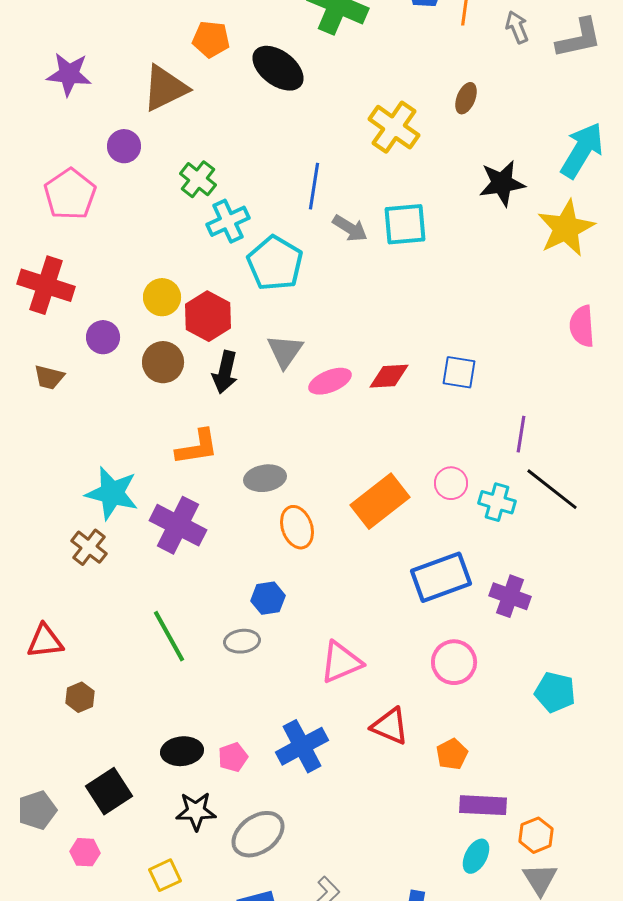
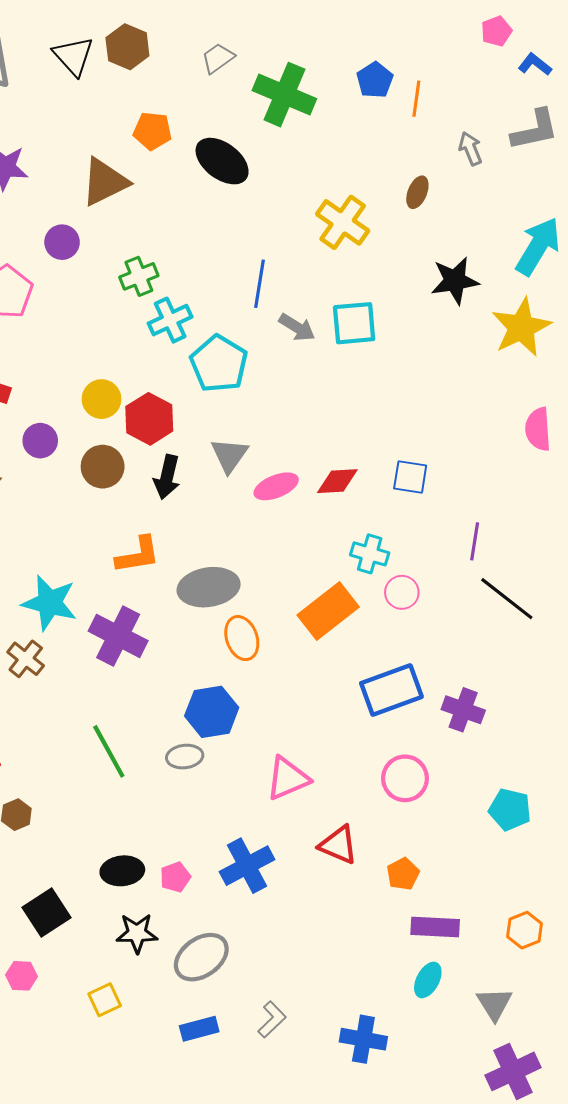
gray arrow: (517, 27) -> (470, 149), moved
green cross: (198, 179) -> (139, 276), turned 30
gray ellipse: (265, 478) -> (209, 587), size x1.4
cyan cross: (497, 502) -> (370, 554), moved
blue hexagon: (268, 598) -> (212, 712), size x1.5
orange hexagon: (536, 835) -> (524, 930), moved

